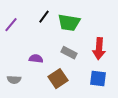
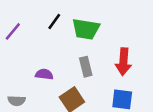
gray rectangle: (69, 53) -> (86, 67), turned 49

